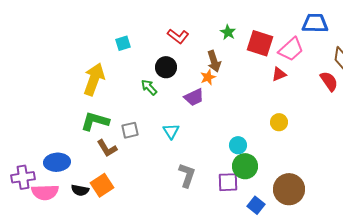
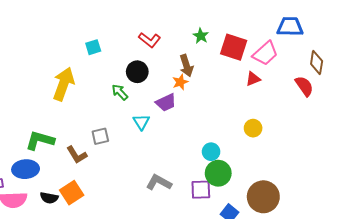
green L-shape: (95, 121) -> (40, 140), moved
cyan triangle: (171, 131) -> (141, 122), moved
gray L-shape: (187, 175) -> (159, 182), turned -80

